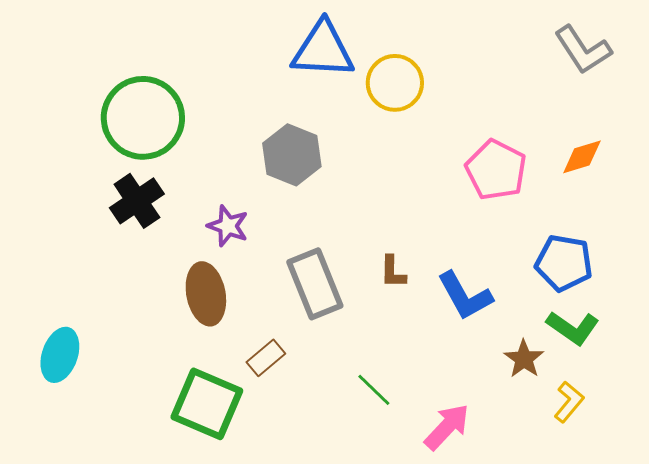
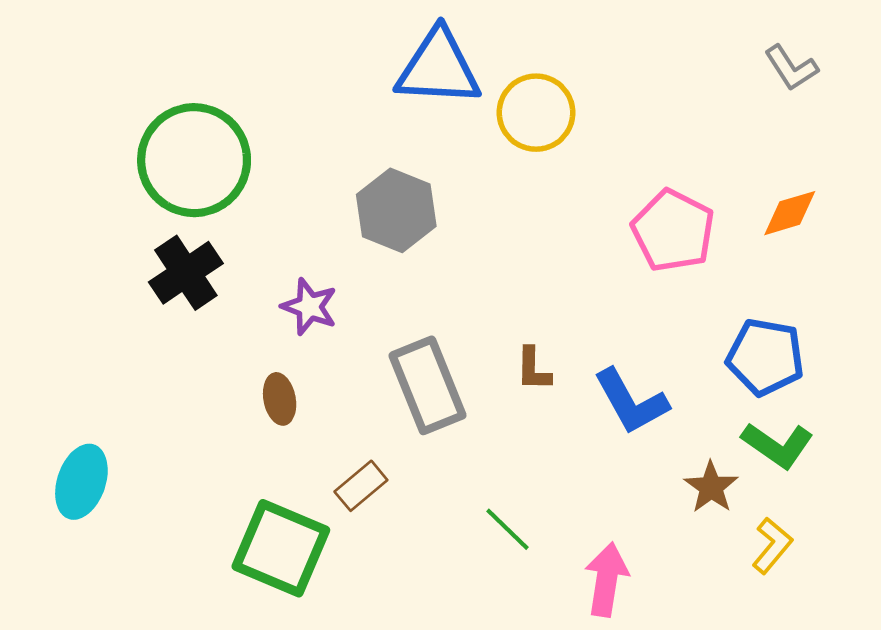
gray L-shape: (583, 50) -> (791, 68), size x0.7
brown ellipse: (206, 294) -> (280, 399), size x0.6
pink arrow: (447, 427) -> (607, 579), turned -34

